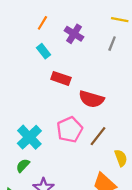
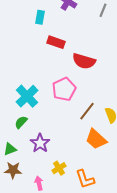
cyan rectangle: (44, 51) -> (40, 17), turned 48
brown line: (98, 136) -> (87, 111), moved

